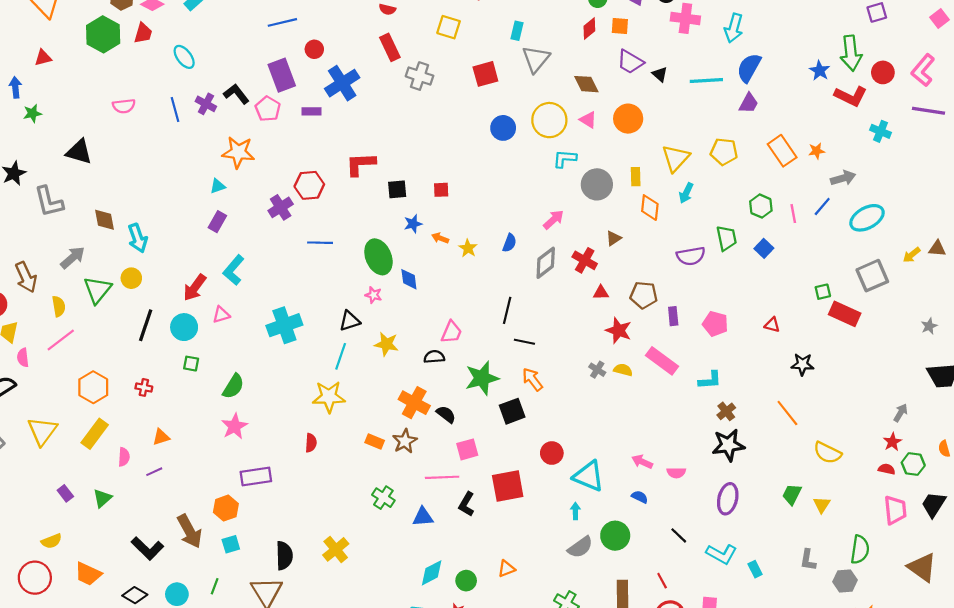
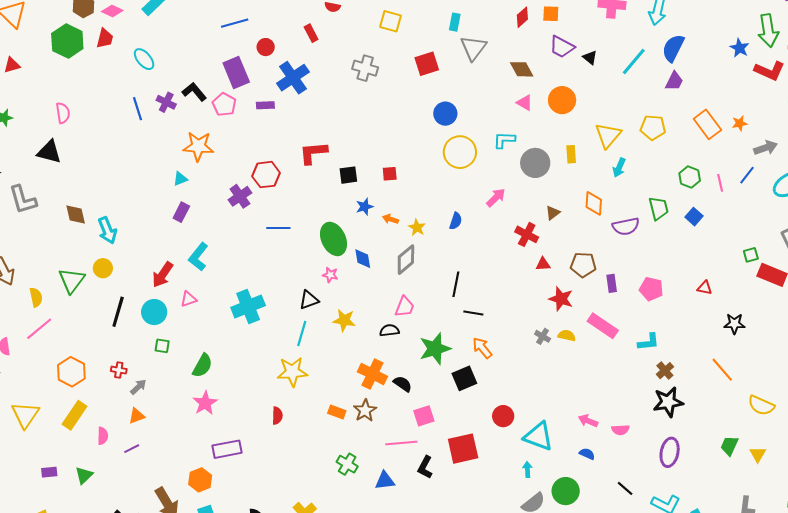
red rectangle: (390, 47) -> (311, 33), moved, size x0.7
cyan line: (706, 80) -> (634, 61), turned -44
pink semicircle: (124, 106) -> (63, 113), moved, turned -90
yellow circle: (549, 120) -> (460, 152), moved
orange diamond: (650, 208) -> (594, 203), moved
gray arrow: (73, 258) -> (138, 387), moved, size x0.7
gray diamond: (546, 263) -> (406, 260), moved
purple rectangle: (65, 493) -> (49, 472), turned -56

